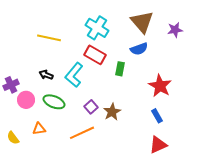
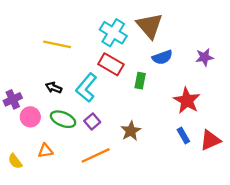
brown triangle: (142, 22) -> (149, 26), moved
purple star: (175, 30) -> (204, 57), moved
purple square: (91, 107) -> (92, 122), moved
red triangle: (158, 145) -> (210, 140), moved

